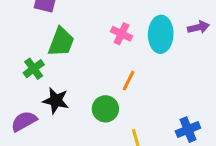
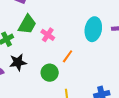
pink cross: (122, 34) -> (48, 35), moved
black star: (56, 101) -> (18, 62), turned -30

